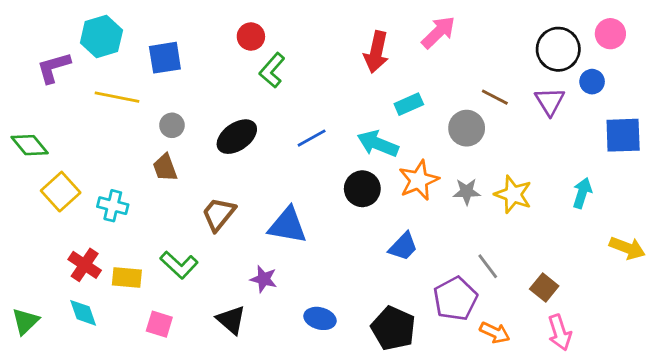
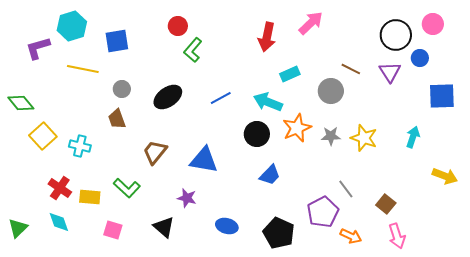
blue trapezoid: (403, 247) -> (270, 175), moved

